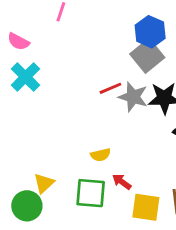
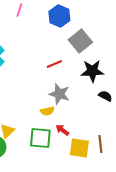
blue hexagon: (150, 32) -> (59, 16), moved
gray star: (133, 97) -> (59, 94), moved

